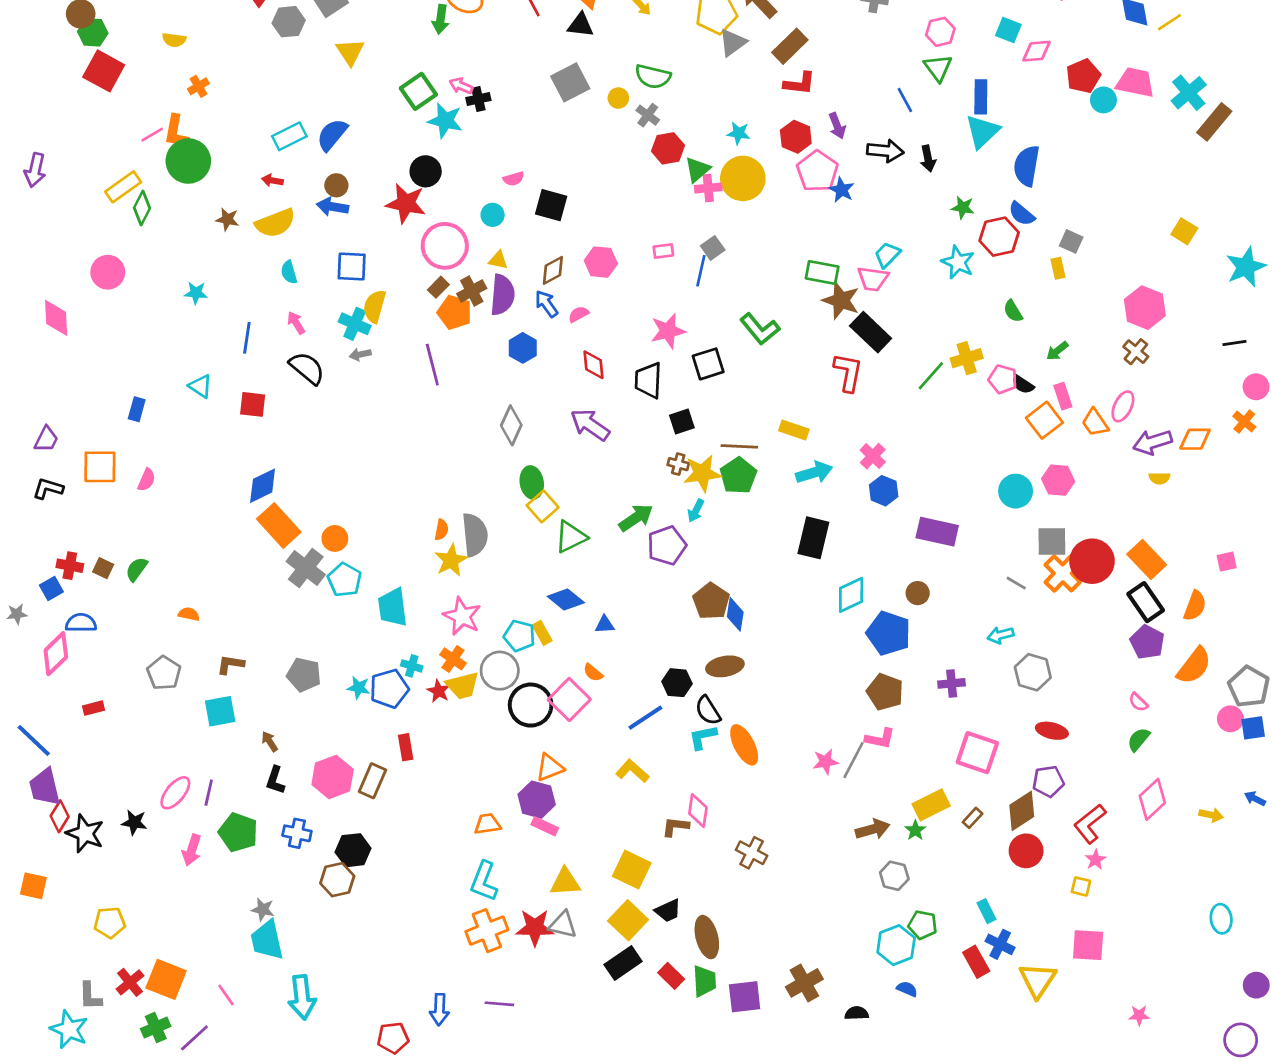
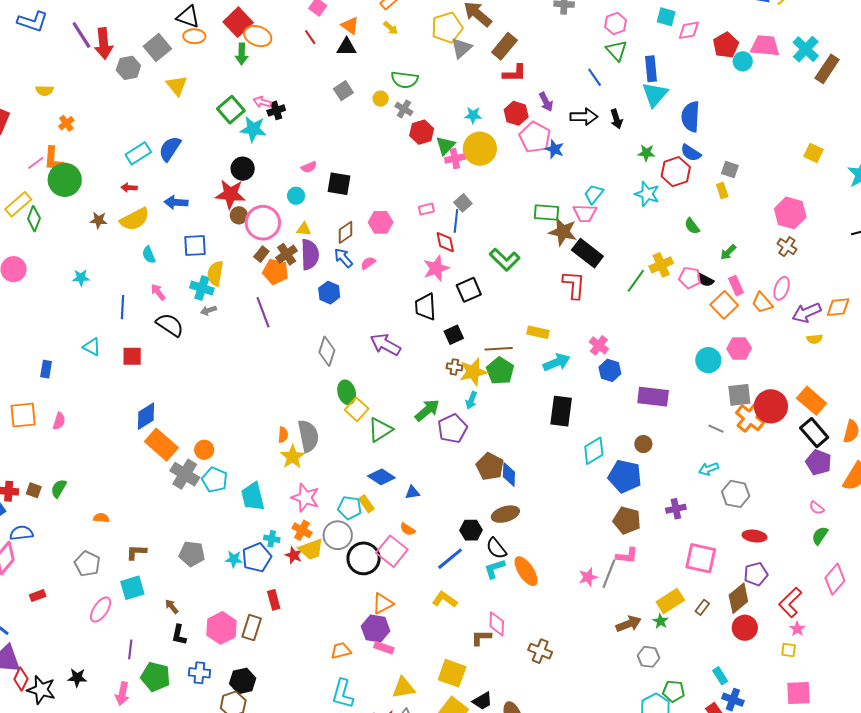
gray square: (570, 82) -> (343, 91), size x0.7
brown circle: (336, 185) -> (239, 215), moved
red diamond: (594, 365) -> (445, 242), moved
pink ellipse: (175, 793) -> (101, 610), moved

